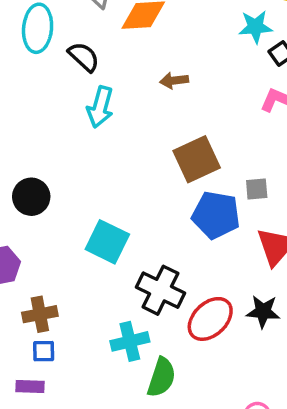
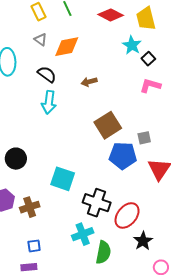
cyan star: (255, 27) -> (132, 45), turned -30
black semicircle: (84, 57) -> (47, 74), moved
black star: (263, 311) -> (143, 241), moved, turned -30
brown cross: (40, 314) -> (30, 207), moved

